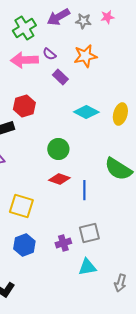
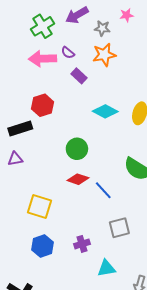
gray star: (83, 21) -> (102, 28), moved
blue line: (84, 190) -> (103, 190), turned -42
gray square: (89, 233) -> (119, 228), moved

